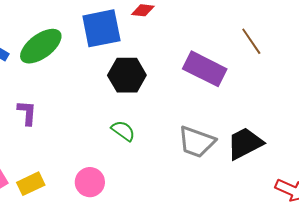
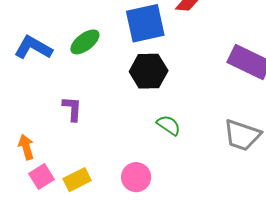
green ellipse: (41, 46) -> (85, 42), size x0.7
black hexagon: (127, 75) -> (149, 71), moved

